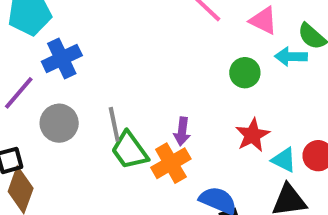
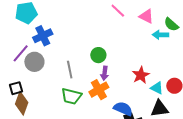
green circle: (245, 73) -> (98, 55), moved
gray circle: (59, 123) -> (34, 62), moved
green trapezoid: (130, 150) -> (71, 96), moved, turned -40

